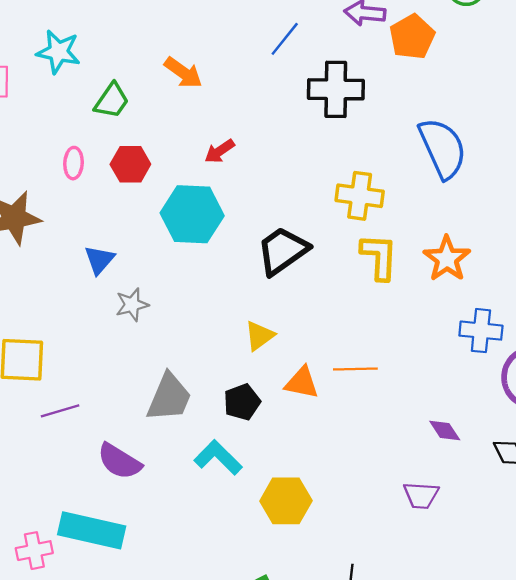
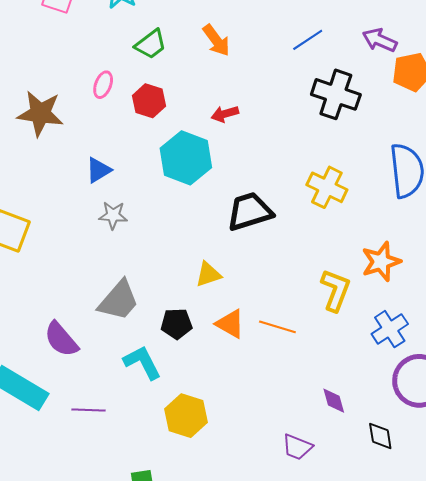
yellow L-shape: (379, 257) -> (335, 290), moved
blue cross: (481, 331) -> (390, 329), turned 33
purple line: (60, 411) -> (89, 410), moved

